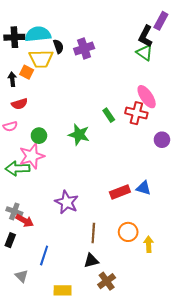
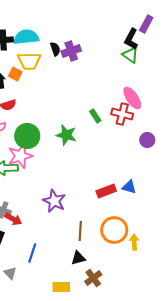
black semicircle: (58, 46) -> (55, 49), moved
green circle: (39, 136) -> (27, 136), size x1.6
orange circle: (128, 232) -> (114, 230), size x1.4
yellow rectangle: (63, 290) -> (61, 287), moved

